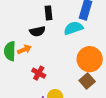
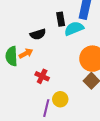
black rectangle: (49, 13) -> (61, 19), moved

